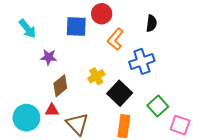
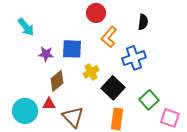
blue square: (76, 26) -> (72, 49), moved

